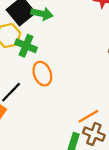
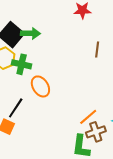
brown cross: (94, 134) -> (96, 132), turned -30

